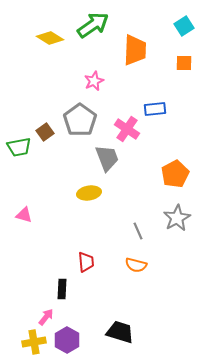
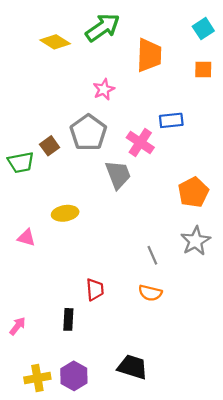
yellow ellipse: (89, 193) -> (65, 213), moved
pink arrow: (46, 317) -> (18, 326), moved

